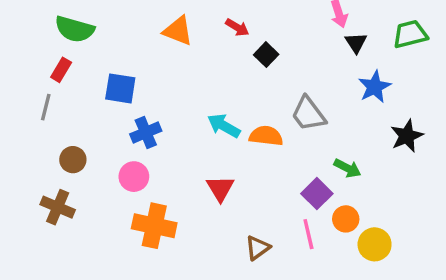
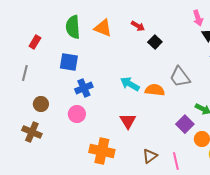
green semicircle: (75, 29) -> (73, 27), moved, turned 70
red rectangle: (61, 70) -> (35, 42), moved
orange cross: (154, 226) -> (102, 151), moved
pink line: (308, 234) -> (176, 161), moved

